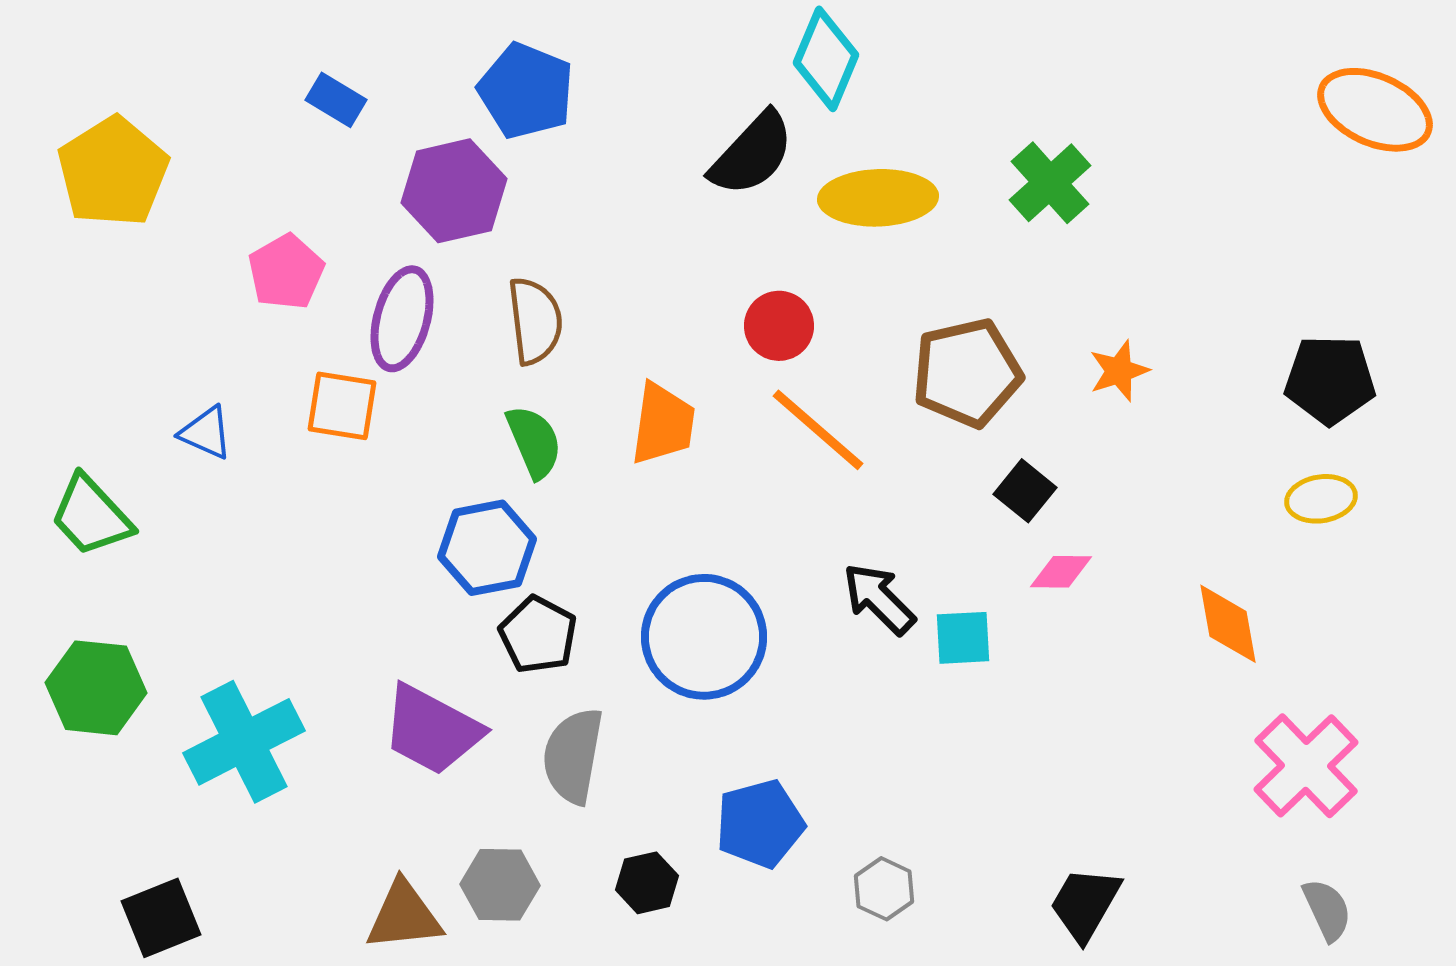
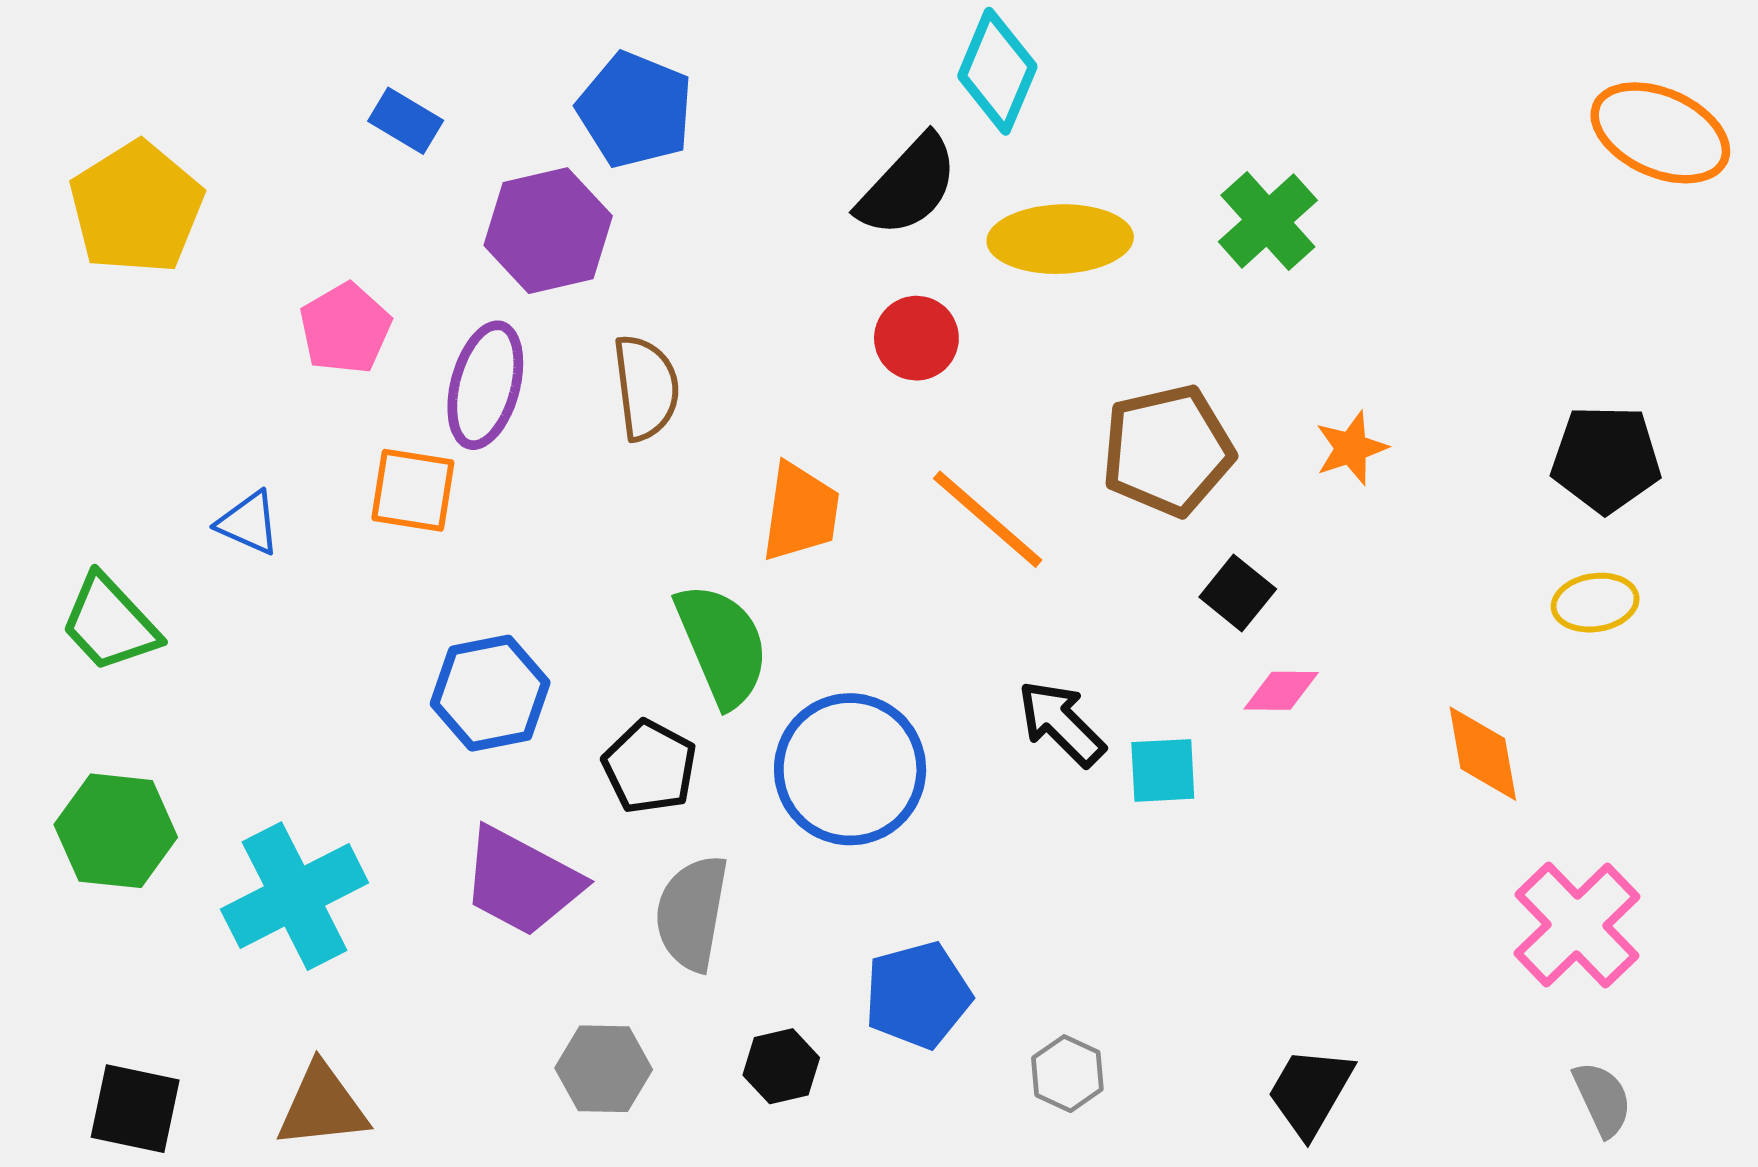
red circle: (779, 326) -> (916, 338), moved
green semicircle: (534, 442) -> (722, 645), moved, size x1.4
blue hexagon: (487, 548) -> (490, 693), moved
brown triangle: (404, 916) -> (322, 1106), moved
black square: (161, 918) -> (135, 1109), moved, turned 34

